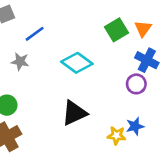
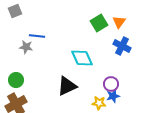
blue line: (35, 34) -> (37, 36), moved, turned 42
cyan diamond: (77, 63) -> (82, 58), moved, turned 30
purple circle: (136, 84) -> (111, 84), moved

